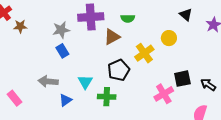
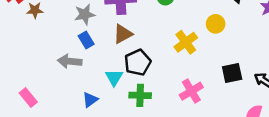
brown triangle: (112, 37) -> (123, 34), moved
black pentagon: (119, 70) -> (138, 62), moved
gray arrow: (48, 81) -> (70, 61), moved
pink cross: (164, 94) -> (191, 91), moved

